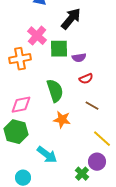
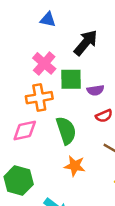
orange cross: (20, 59) -> (39, 98), moved
pink diamond: (21, 105) -> (25, 131), moved

